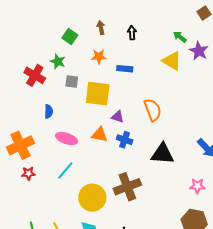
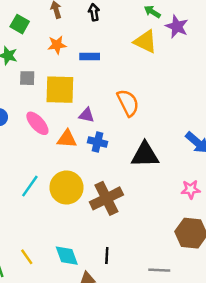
pink ellipse: (67, 138) -> (37, 123), moved, turned 35
yellow circle: (92, 198) -> (66, 188), moved

